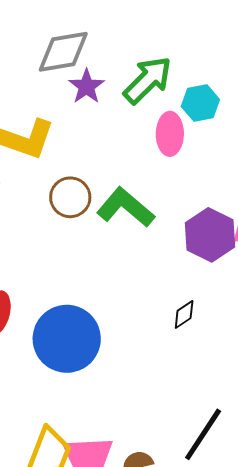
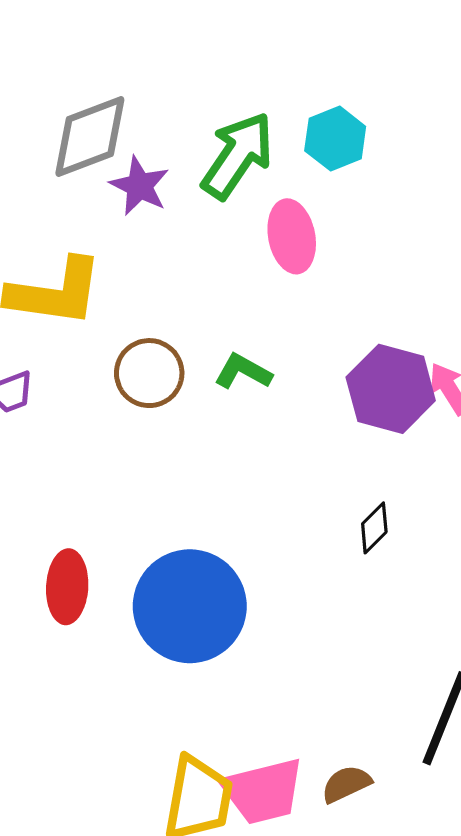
cyan hexagon: (200, 103) -> (335, 139), moved
green L-shape: (125, 207) -> (243, 372), size x0.6

